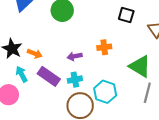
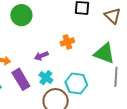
purple rectangle: (49, 76) -> (21, 79), turned 35
cyan cross: (75, 80) -> (46, 78), turned -32

